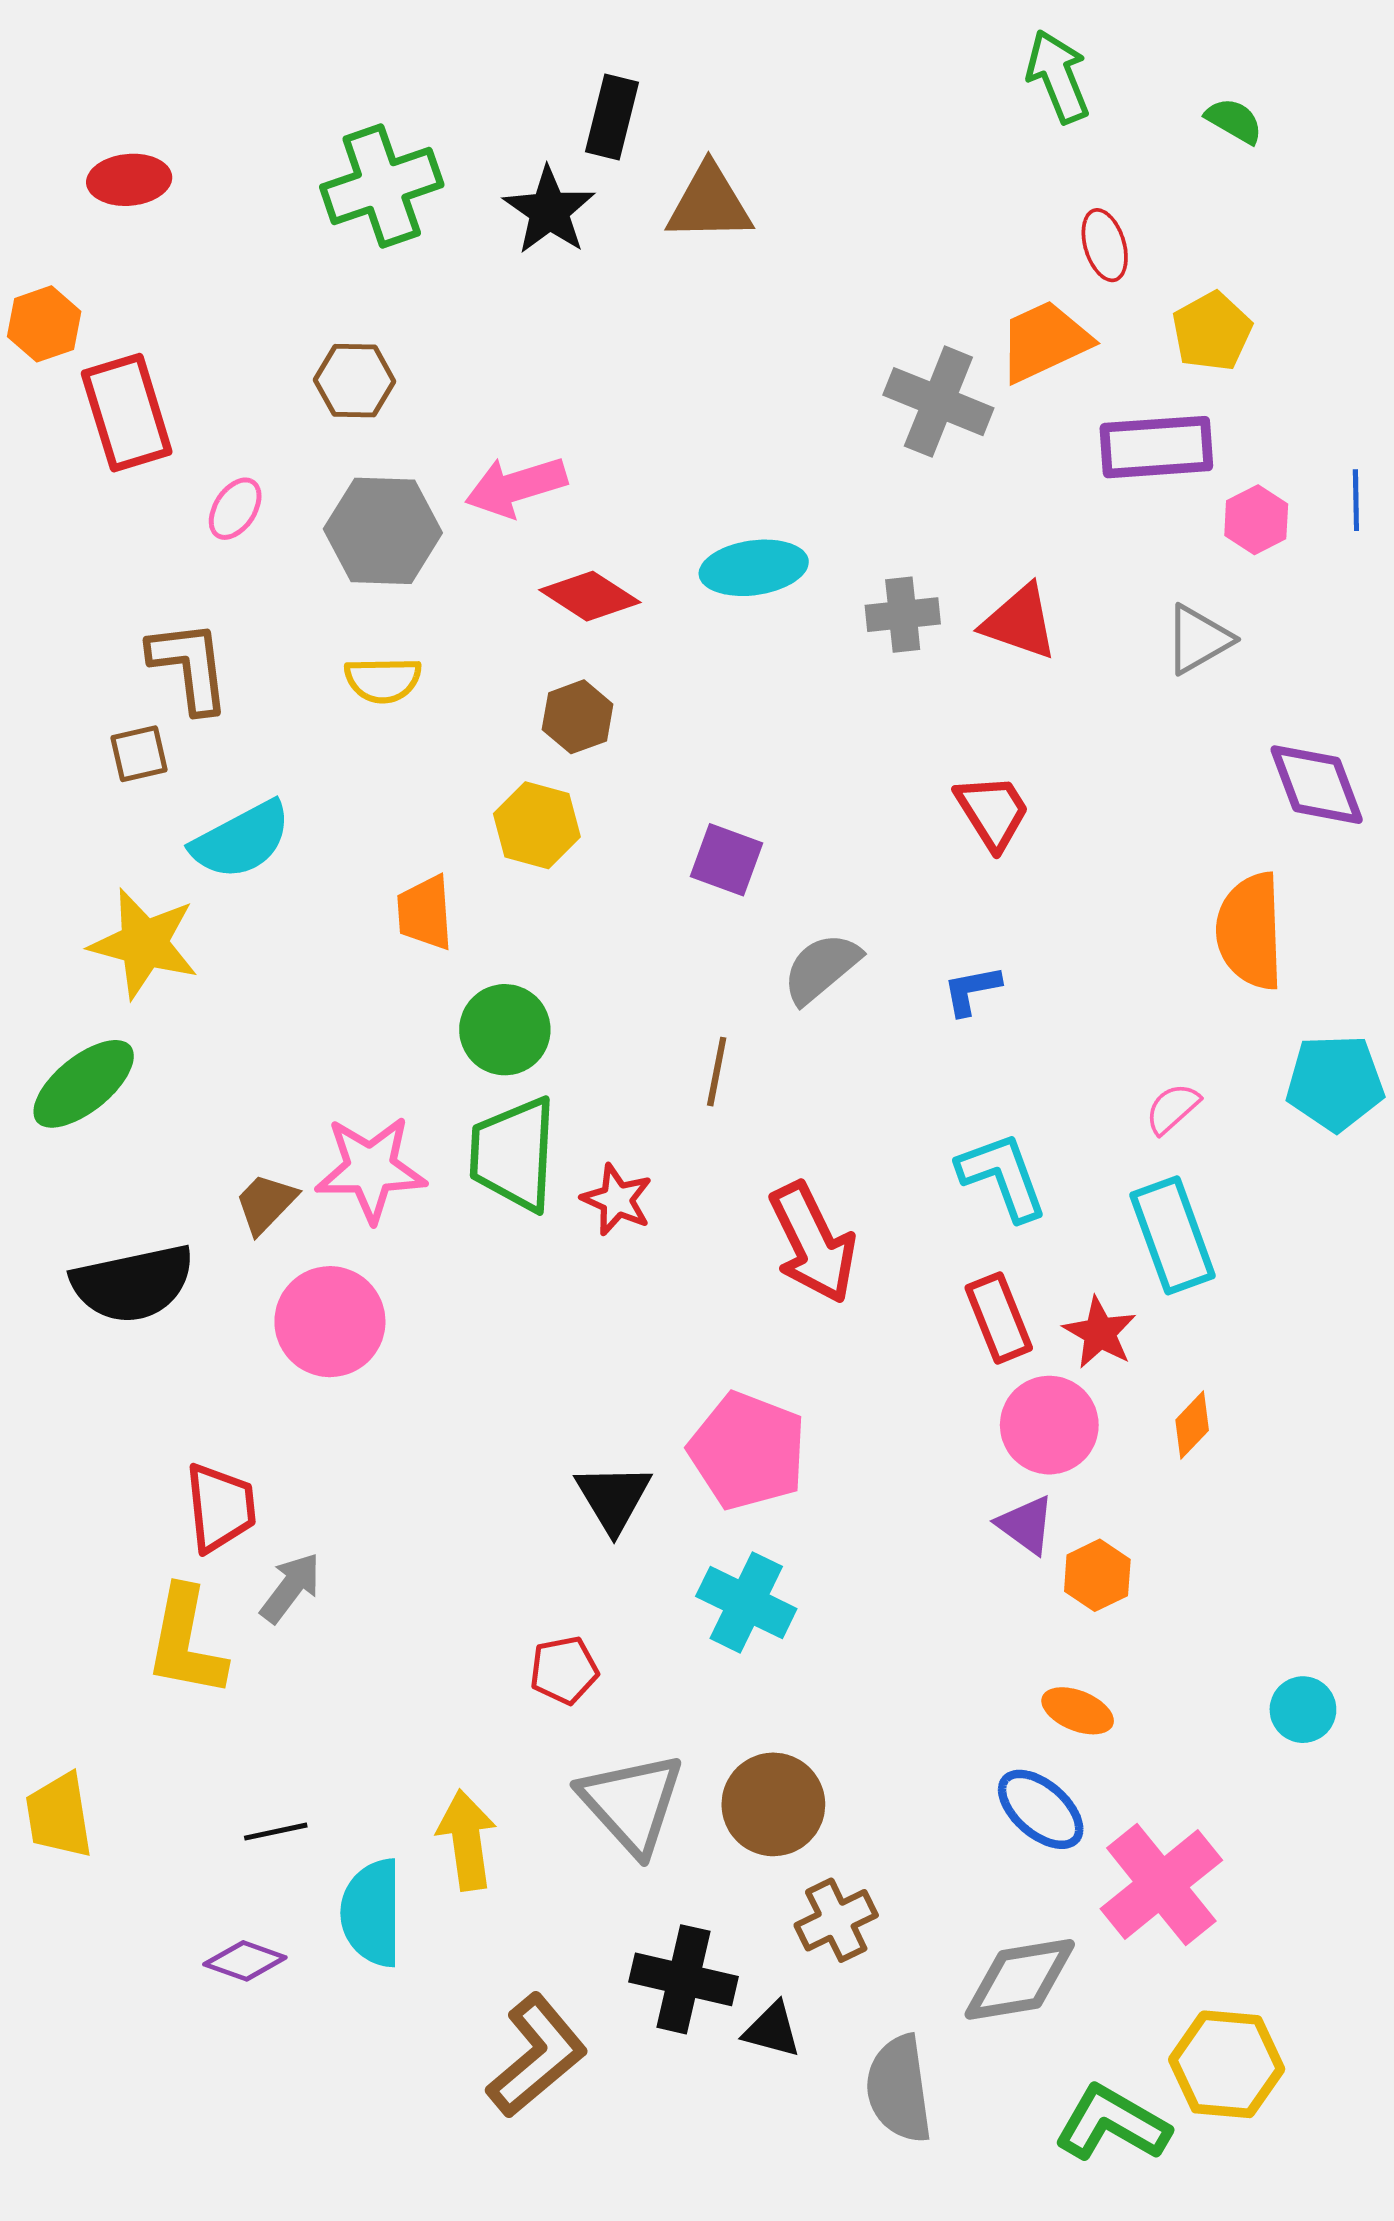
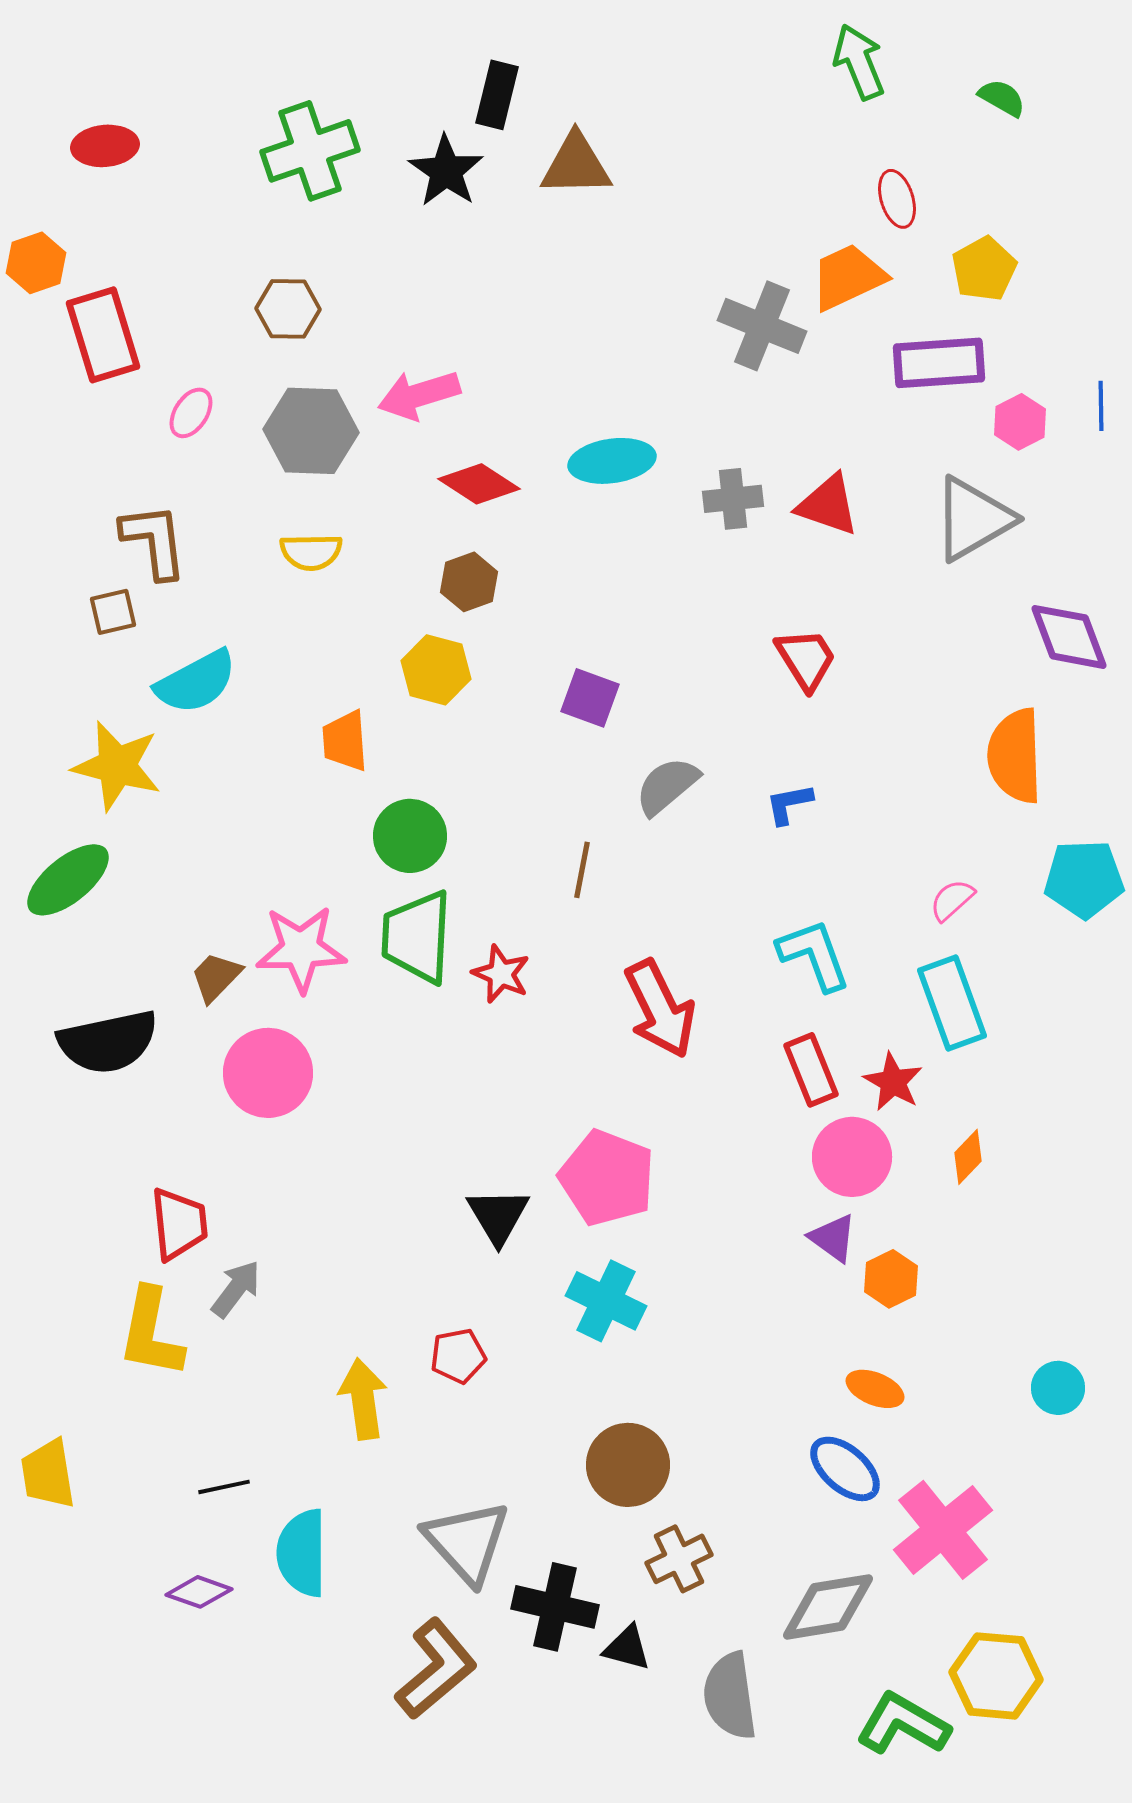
gray triangle: (1198, 639) -> (973, 519), size x1.5
gray triangle: (632, 1803) -> (467, 1542), moved
yellow arrow: (467, 1840) -> (363, 1399), moved

